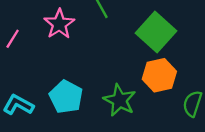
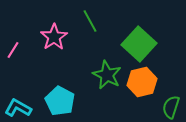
green star: (120, 100) -> (107, 75), moved

